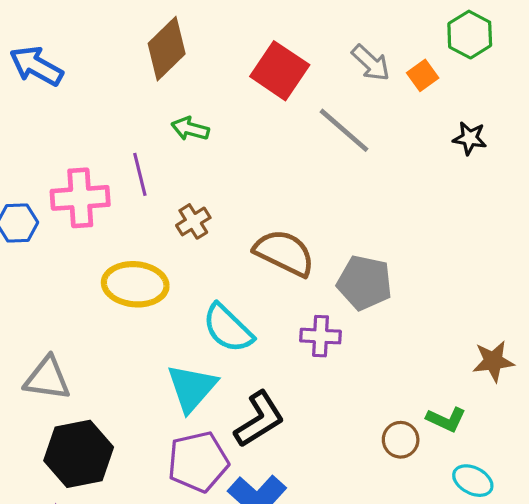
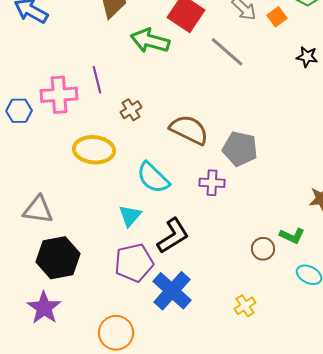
green arrow: (190, 129) -> (150, 41), moved, size x1.6
cyan triangle: (192, 388) -> (130, 216), size x0.7

